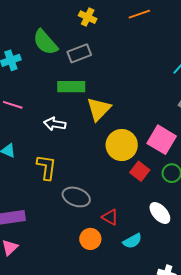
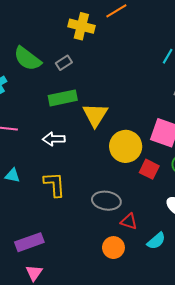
yellow cross: (88, 17) -> (81, 26), moved, size x1.4
gray rectangle: (79, 53) -> (64, 63), size x0.7
gray ellipse: (76, 197) -> (106, 201), moved

